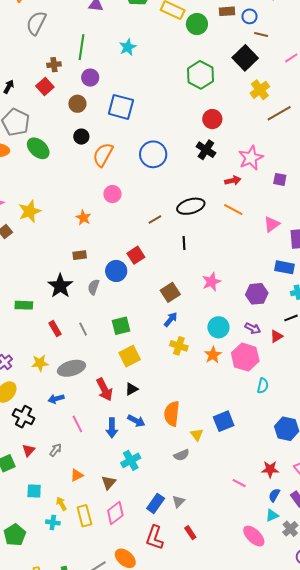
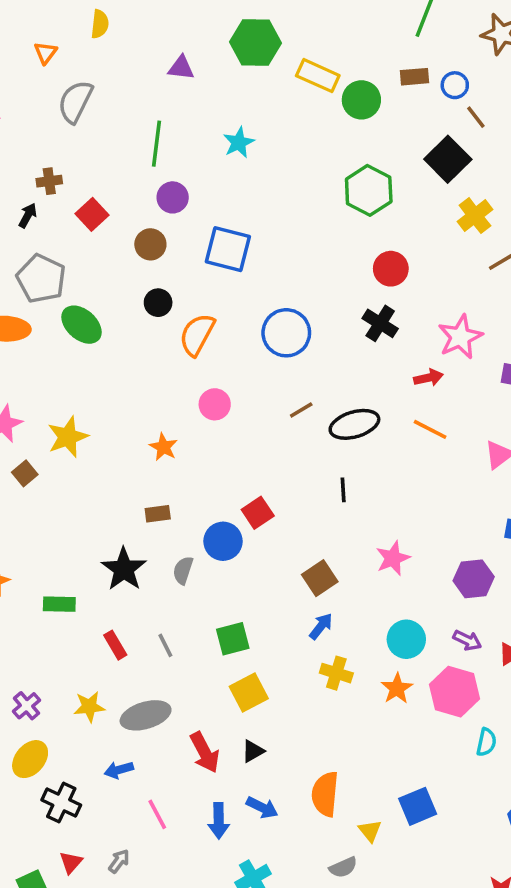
brown line: (261, 34) -> (476, 117), turned 40
brown cross: (54, 65) -> (49, 181), moved
brown line: (155, 219) -> (301, 410), moved

